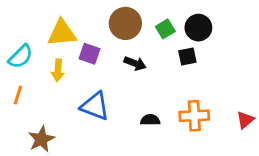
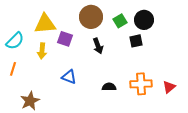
black arrow: (135, 63) -> (98, 46), turned 49
blue triangle: (95, 106) -> (69, 77), size x0.7
red triangle: (245, 120) -> (169, 87), moved

